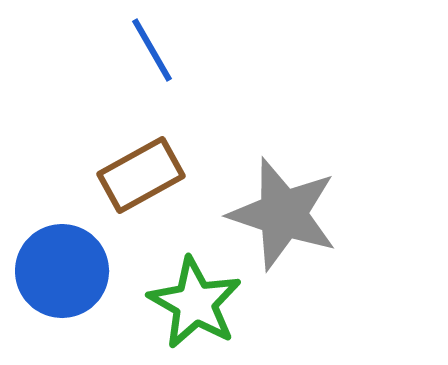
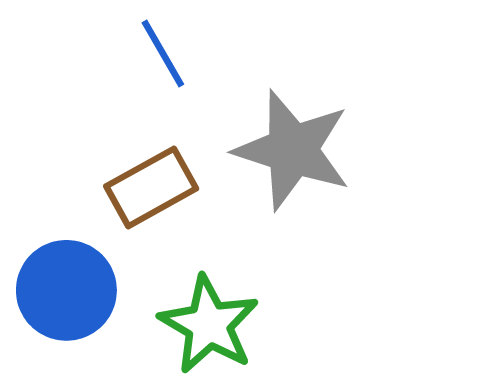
gray star: (283, 214) -> (293, 150), moved

